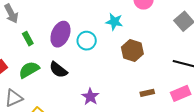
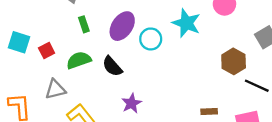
cyan star: (114, 22) -> (186, 23), size x1.4
brown hexagon: (132, 50) -> (234, 61), moved
purple star: (90, 97) -> (131, 103), moved

